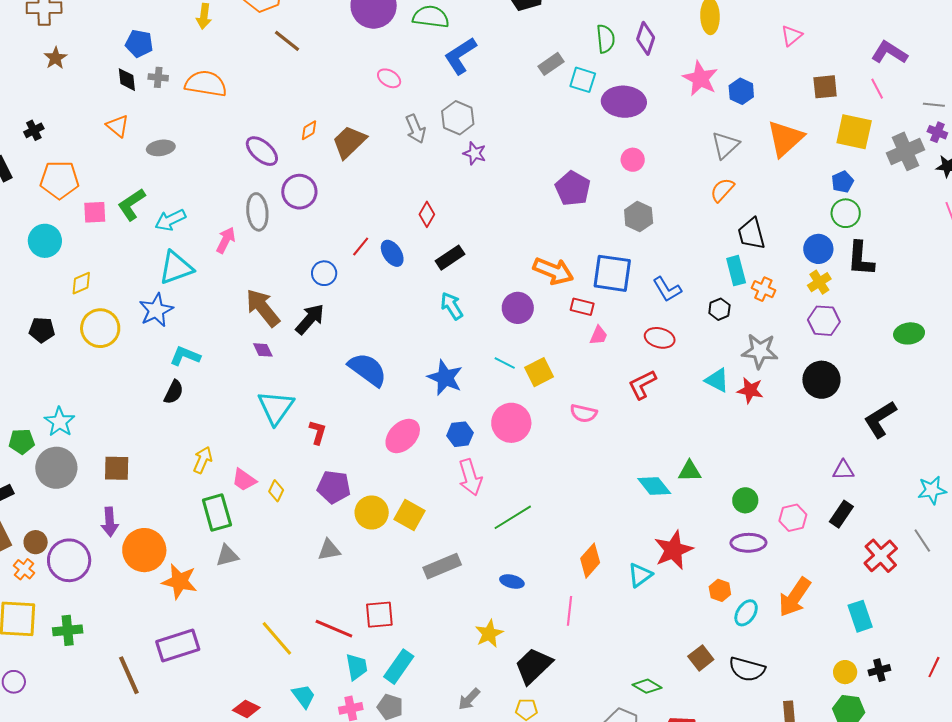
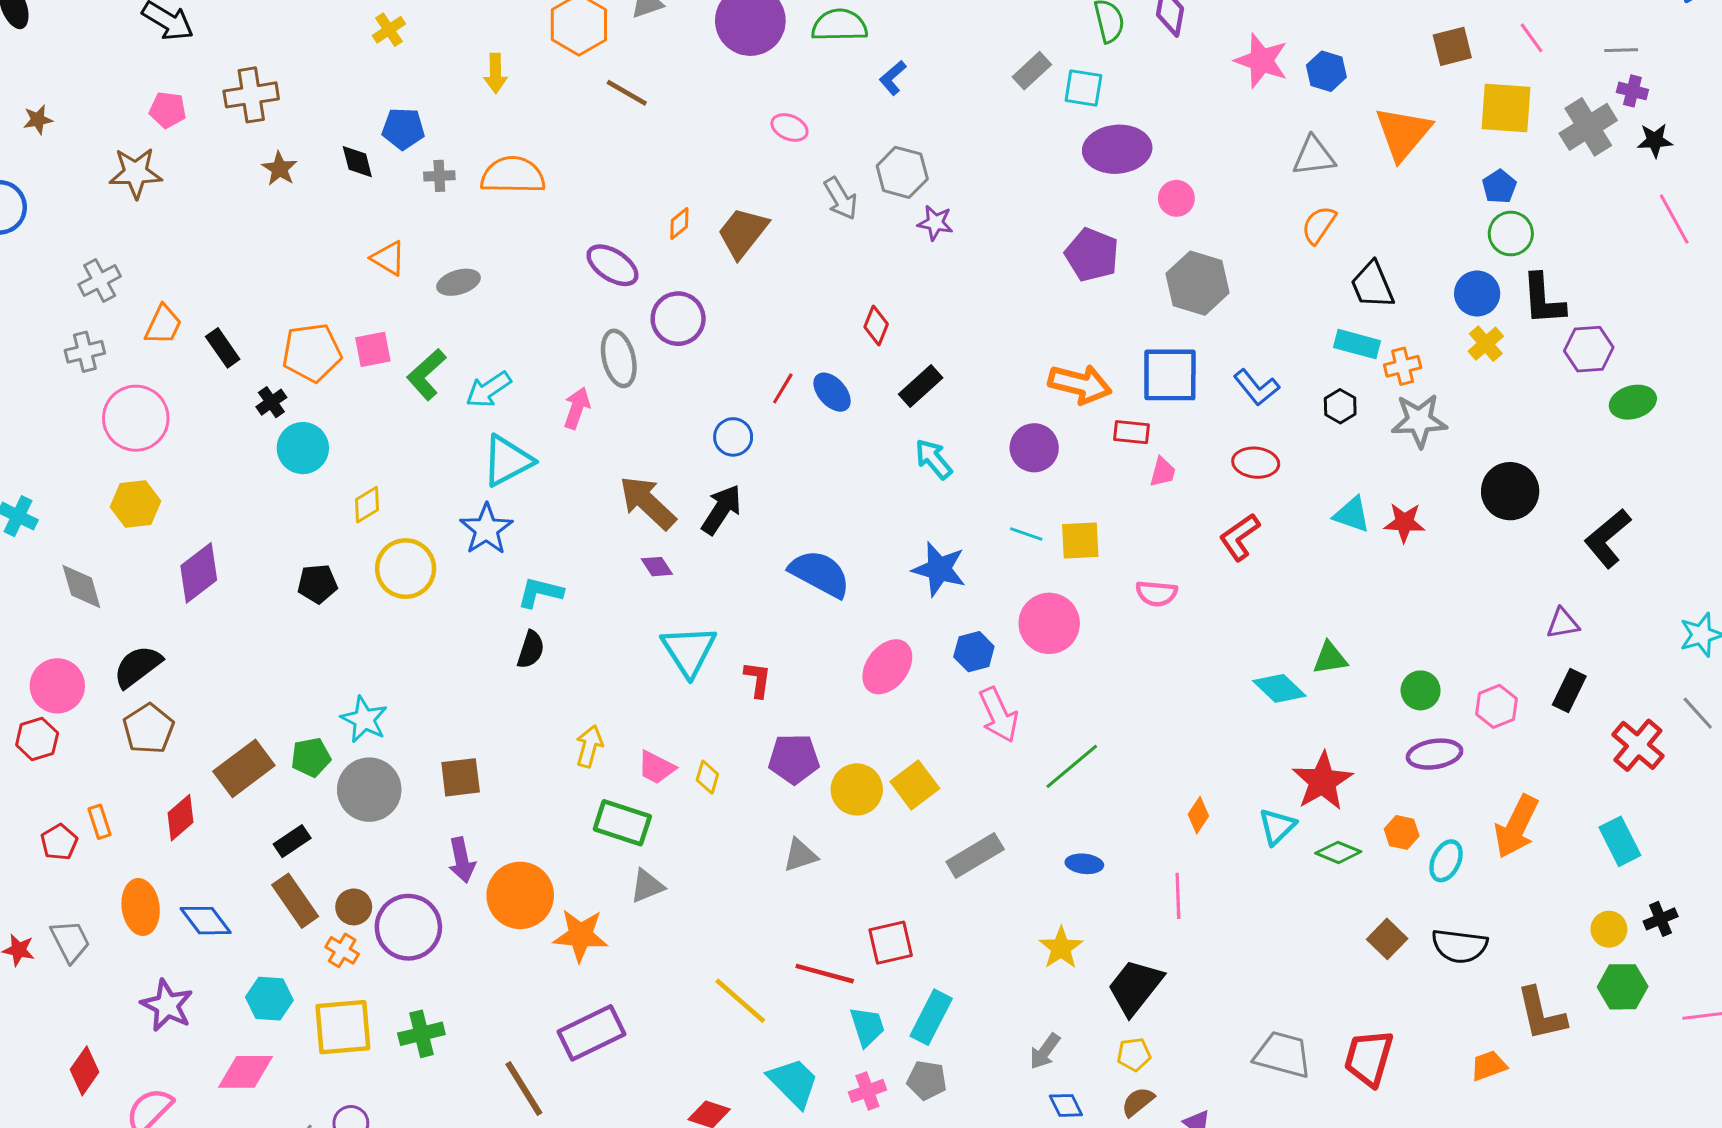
blue L-shape: (460, 56) -> (893, 78), size x0.6
black diamond: (127, 80) -> (357, 162), moved
purple ellipse: (624, 102) -> (1117, 149), moved
black cross: (34, 130) -> (271, 402), moved
gray triangle: (725, 145) -> (1314, 156), turned 44
pink square: (95, 212) -> (373, 349), moved
gray hexagon: (639, 216) -> (1198, 283), size x1.4
cyan rectangle: (736, 271) -> (1357, 344), turned -52
orange cross: (763, 289) -> (1403, 366), turned -30
purple hexagon: (824, 321) -> (1589, 349), moved
gray star: (760, 351) -> (1419, 421), moved
yellow square: (539, 372) -> (1080, 541), turned 32
green rectangle: (217, 512) -> (622, 823), turned -48
yellow square: (410, 515) -> (915, 785), turned 32
orange diamond: (590, 561) -> (1198, 815), size x0.7
green diamond: (647, 686) -> (1338, 852), moved
cyan trapezoid: (304, 696) -> (793, 1082), size x1.4

